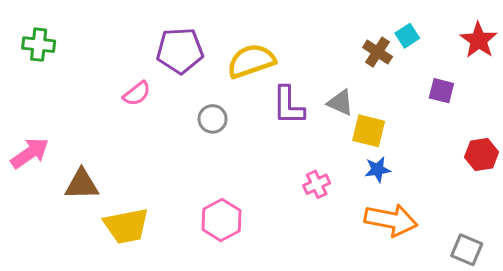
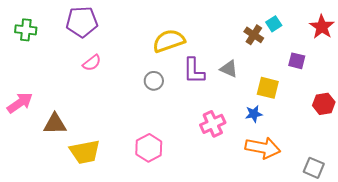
purple pentagon: (180, 51) -> (82, 22), moved
gray circle: (213, 119) -> (154, 81), moved
yellow square: (369, 131) -> (268, 88), moved
pink cross: (317, 184) -> (213, 124), size x1.4

